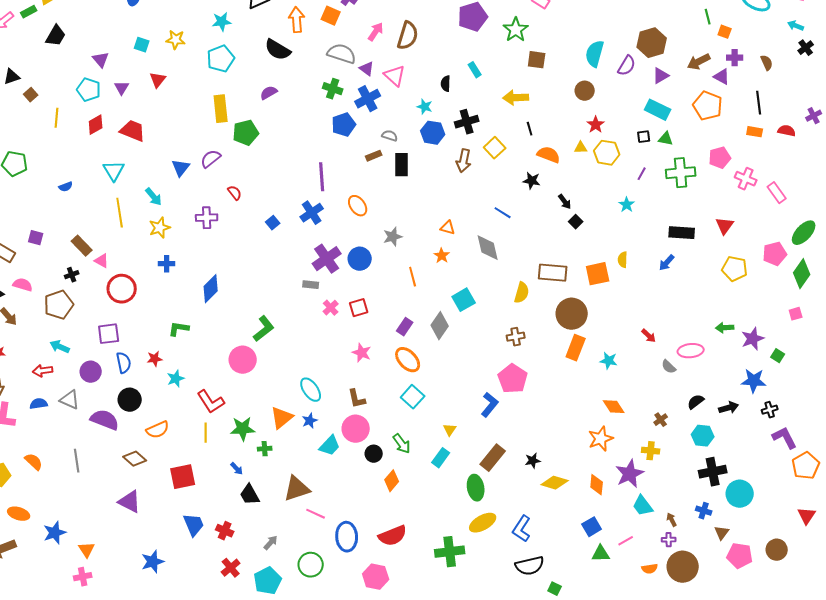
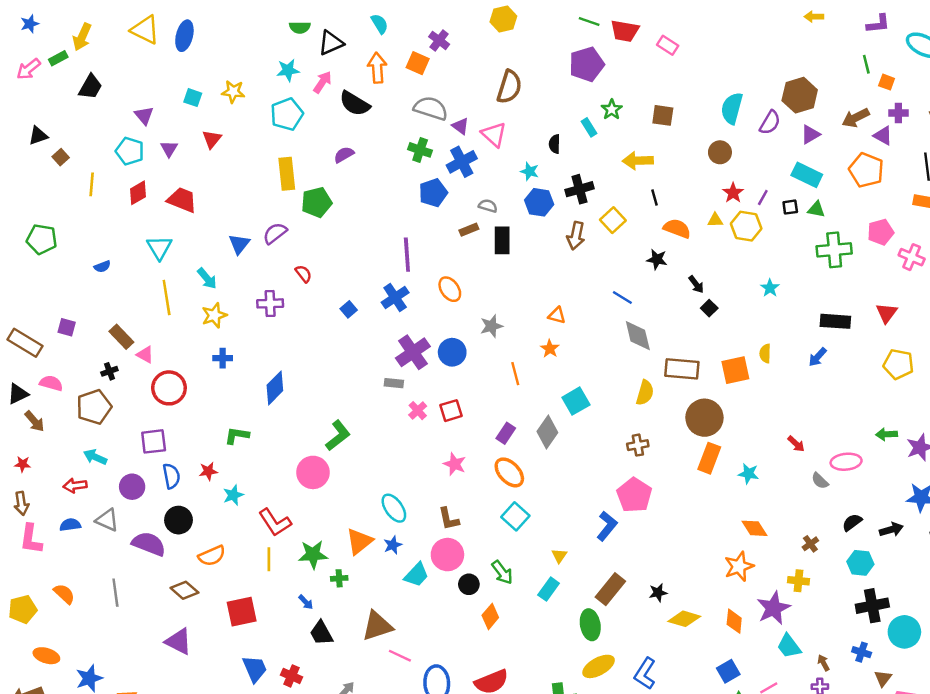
green star: (516, 30) -> (612, 109), moved, size x0.7
pink arrow: (376, 32) -> (322, 82), moved
purple line: (642, 174) -> (763, 198), moved
gray diamond: (488, 248) -> (638, 336), moved

